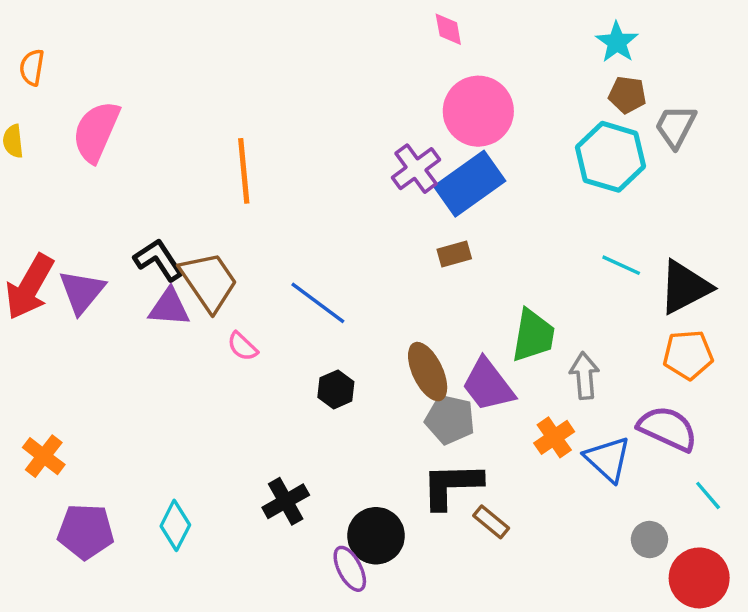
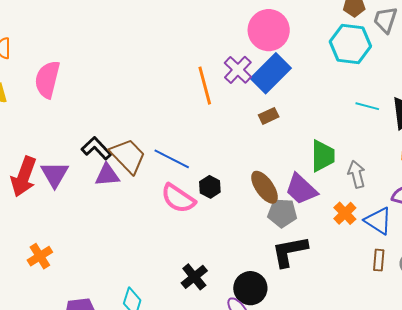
orange line: (244, 171) -> (205, 86), moved
blue line: (318, 303) -> (172, 159), moved
pink semicircle: (242, 346) -> (178, 198), moved, size x1.8
black hexagon: (336, 389) -> (210, 187), moved
orange cross: (44, 456) -> (40, 256), moved, turned 30
brown rectangle: (491, 522) -> (379, 260), moved, turned 65

